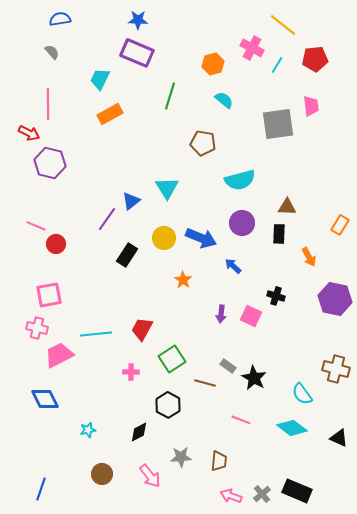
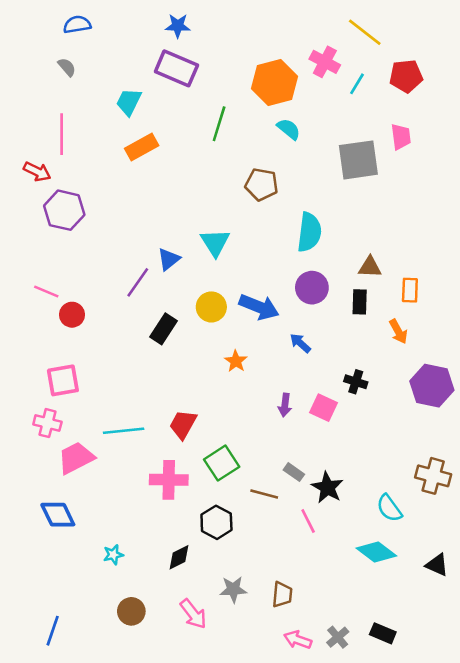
orange hexagon: (213, 64) -> (274, 83), size x1.6
cyan semicircle: (240, 180) -> (309, 232), turned -68
orange rectangle: (340, 225) -> (410, 290), moved, turned -30
pink cross: (131, 372) -> (169, 480), size x1.8
pink line: (241, 420) -> (308, 521), moved, turned 42
black rectangle: (297, 491) -> (383, 633), size x0.7

